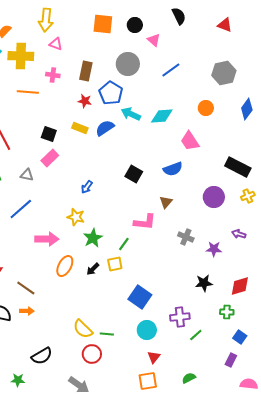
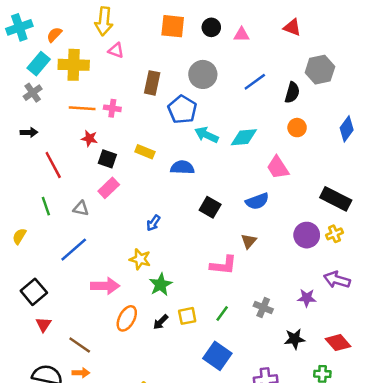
black semicircle: (179, 16) -> (292, 93), moved, turned 42
red triangle: (225, 25) -> (292, 27), moved
pink triangle: (154, 40) -> (242, 35), moved, turned -40
gray hexagon: (224, 73) -> (320, 70), moved
pink cross: (53, 75) -> (112, 108), moved
red star: (85, 101) -> (89, 138), moved
blue semicircle: (105, 128) -> (182, 167), moved, turned 36
yellow cross: (248, 196) -> (334, 234), moved
purple arrow: (239, 234) -> (337, 280), size x1.5
gray cross: (186, 237) -> (263, 308), moved
green line: (124, 244) -> (222, 314), moved
red diamond: (240, 286) -> (338, 343), turned 65

